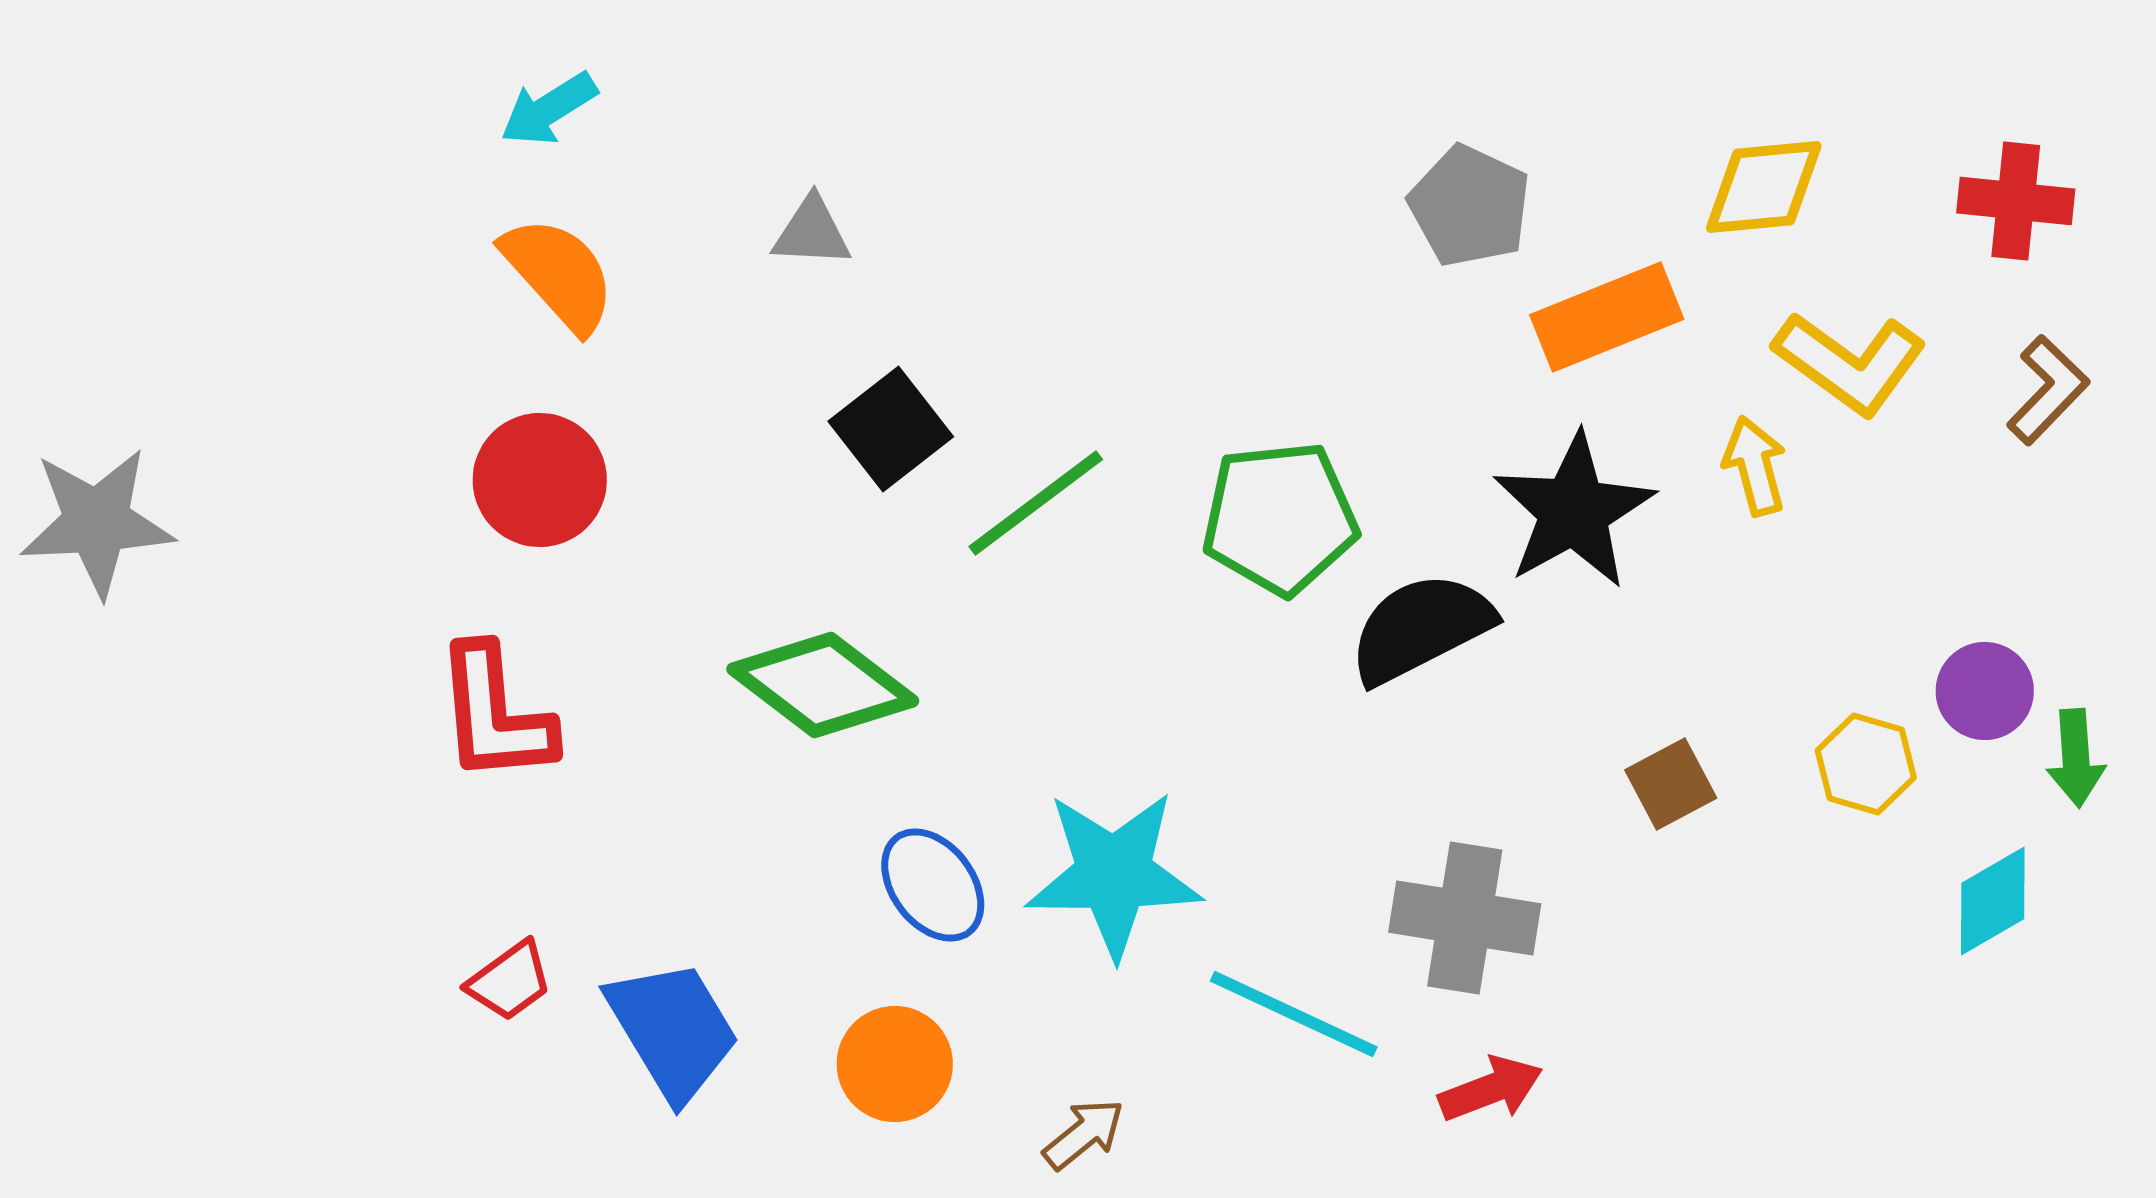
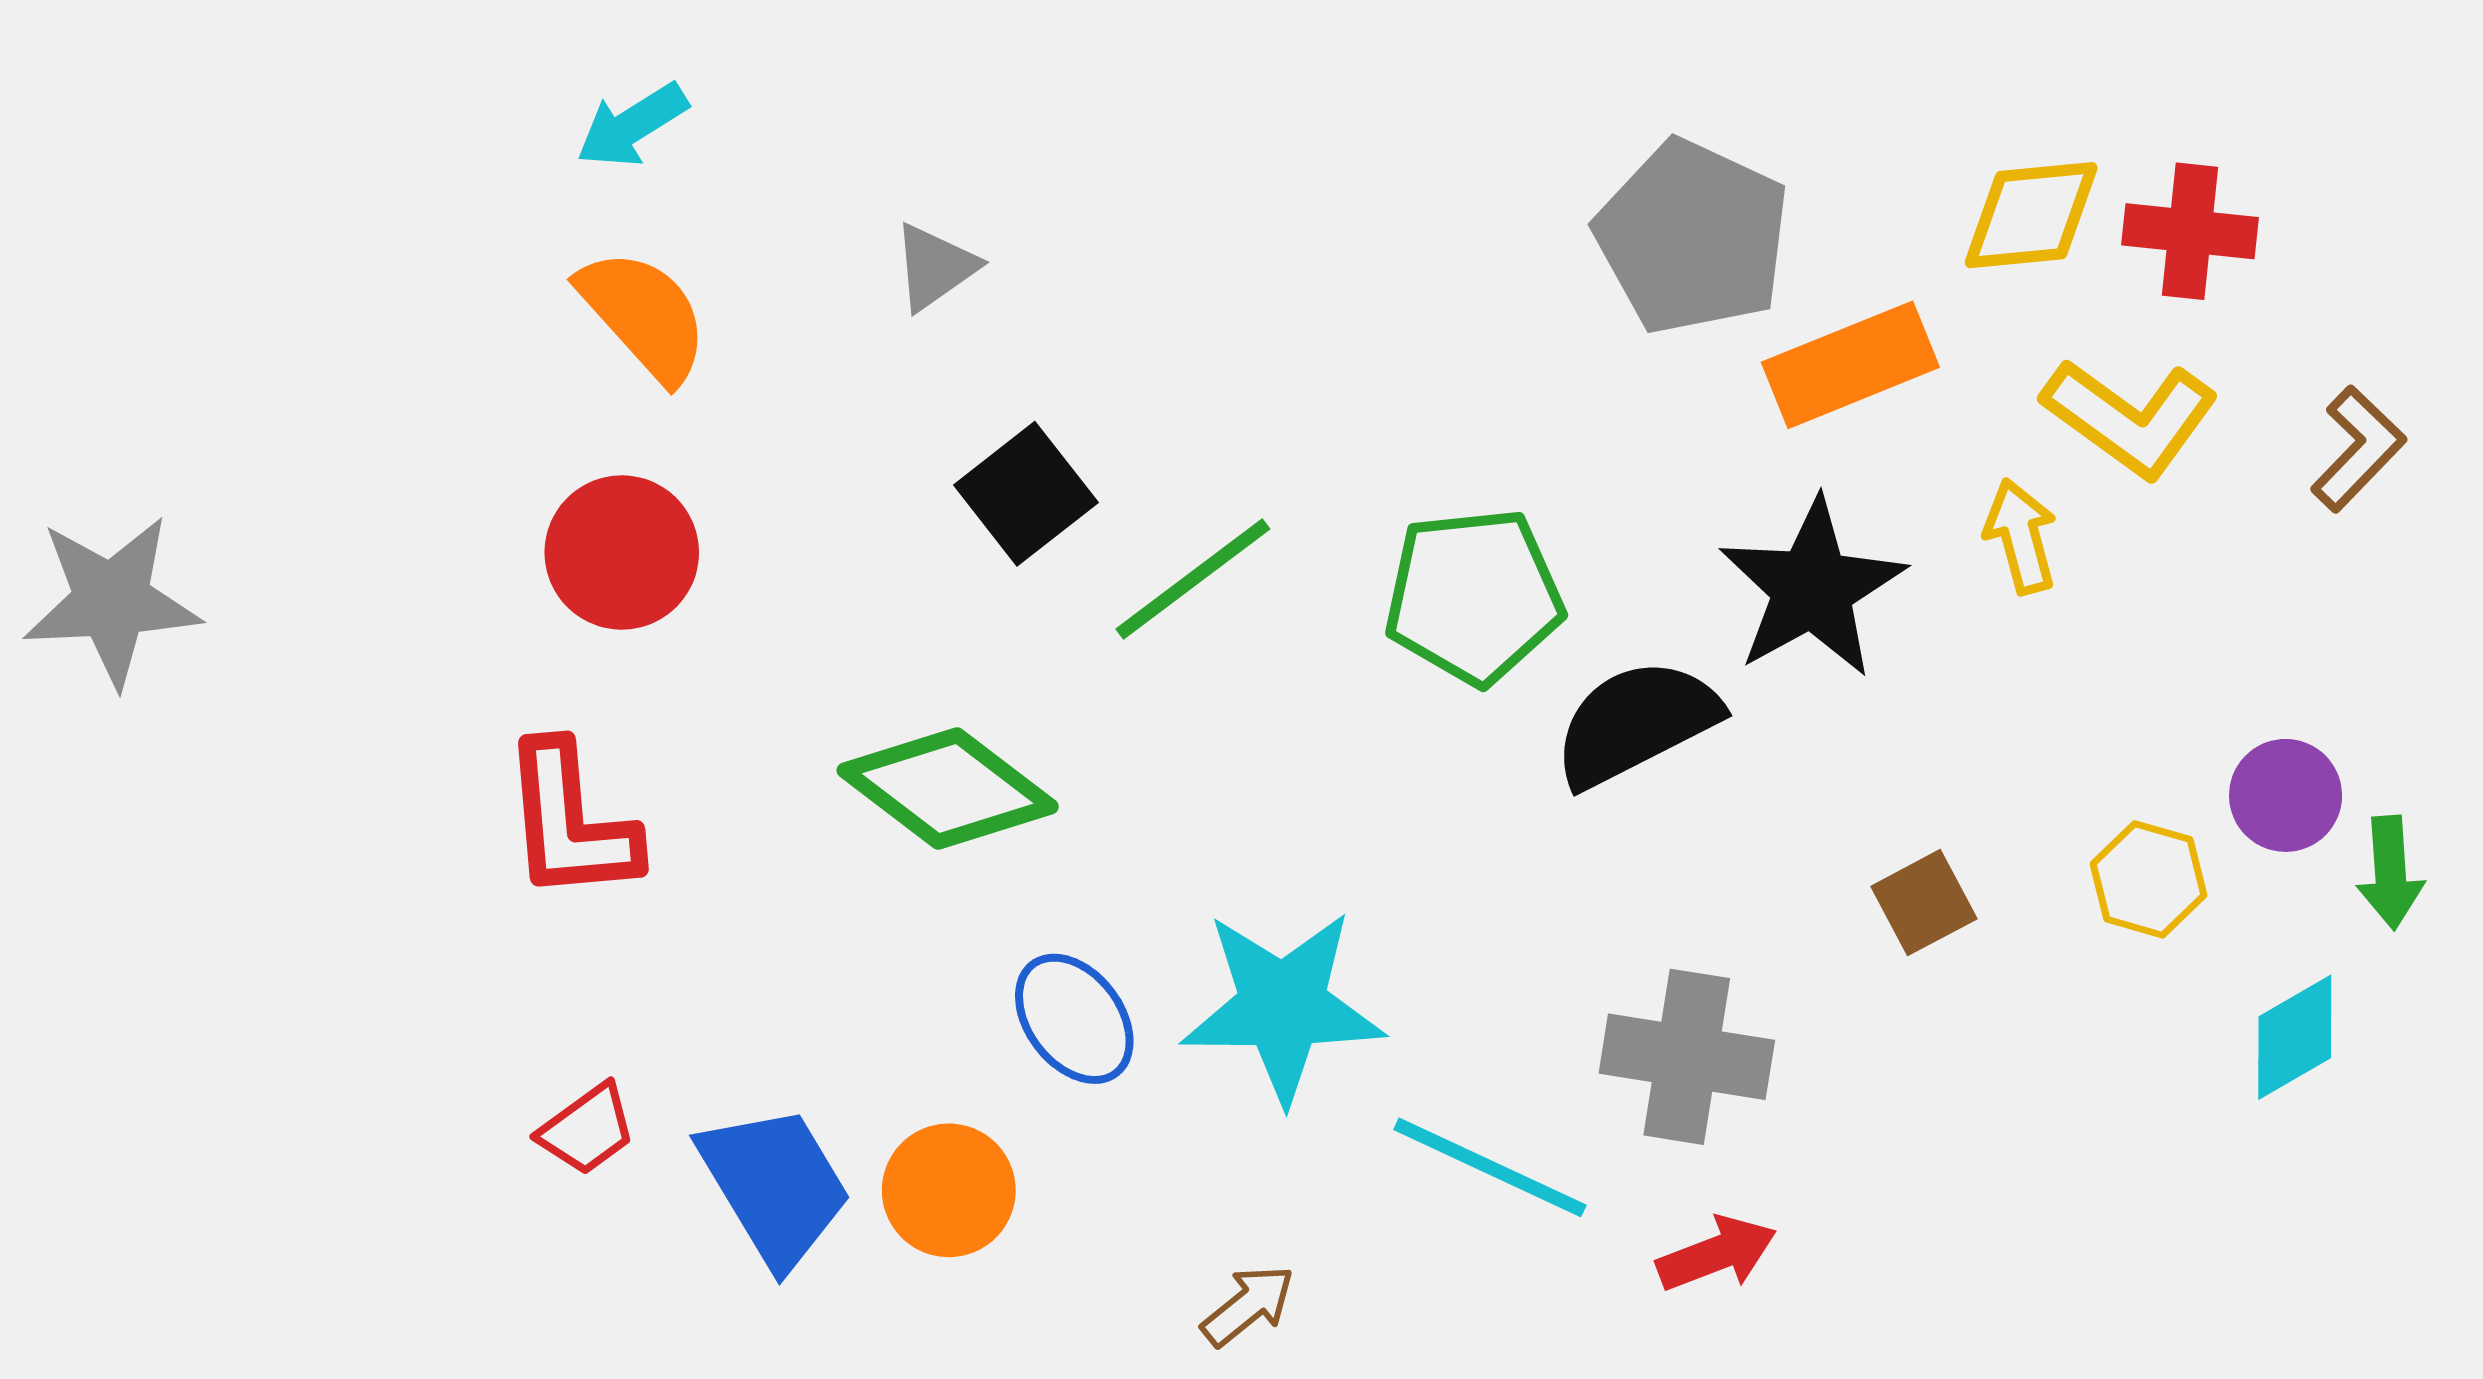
red cross: (2016, 201) -> (2190, 231), moved
gray pentagon: (1470, 206) -> (1693, 237), size x1.4
gray triangle: (812, 232) -> (935, 267), turned -38
orange circle: (895, 1064) -> (949, 1190), moved

